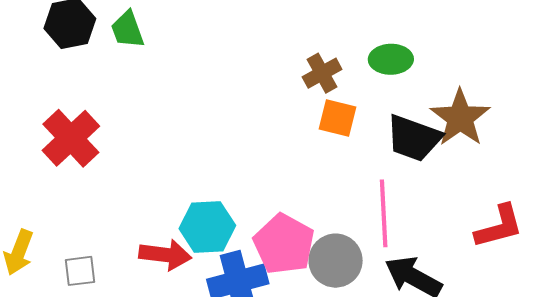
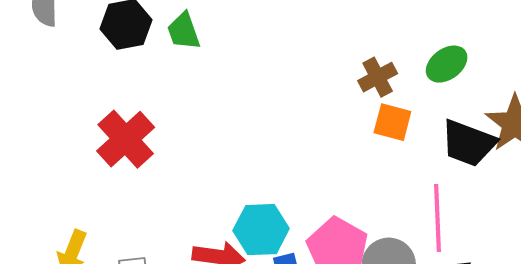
green ellipse: (391, 59) -> (447, 64), turned -36

